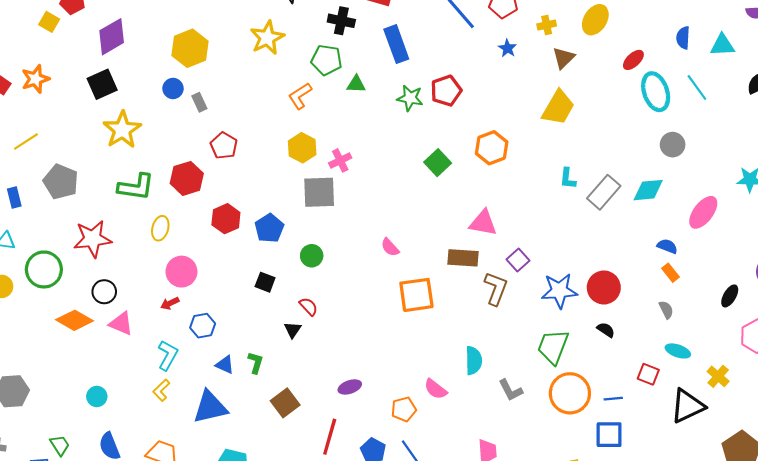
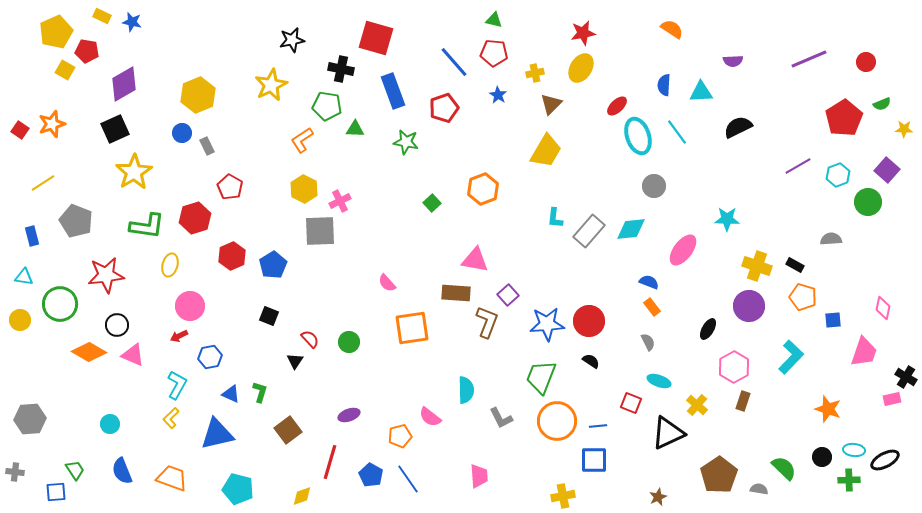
red pentagon: (446, 91) -> (444, 108), moved
green square: (438, 163) -> (432, 203), size x0.7
green circle: (312, 256) -> (349, 342), moved

